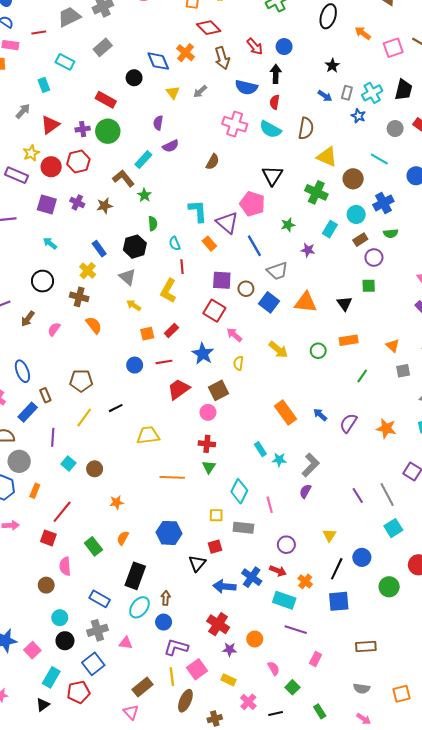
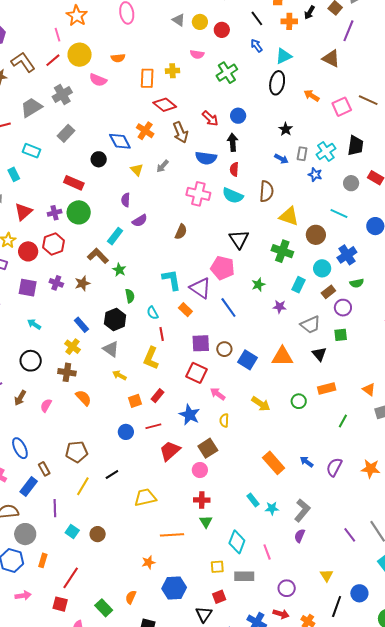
gray trapezoid: (277, 271) -> (310, 325), moved
orange star: (117, 502) -> (148, 562), moved

